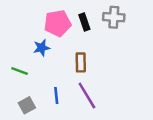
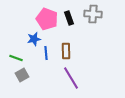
pink pentagon: (58, 23) -> (47, 19), turned 30
blue line: (56, 96) -> (46, 53), moved
gray square: (27, 105) -> (22, 75), moved

